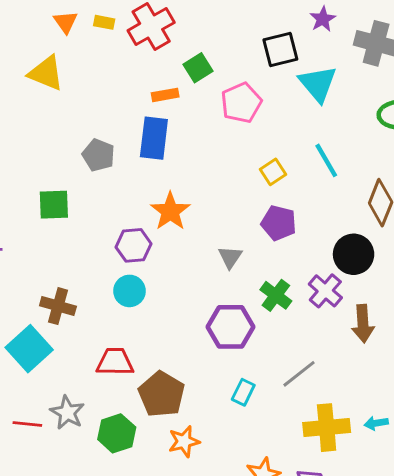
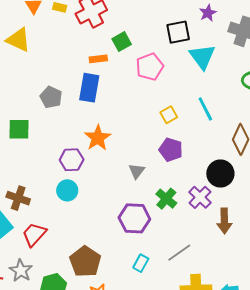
red trapezoid: (115, 362) -> (34, 234), moved, turned -52

